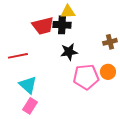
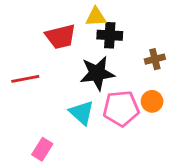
black cross: (62, 25) -> (110, 35), moved
black star: (69, 52) -> (97, 73), size x1.4
cyan triangle: (28, 85) -> (82, 113), moved

